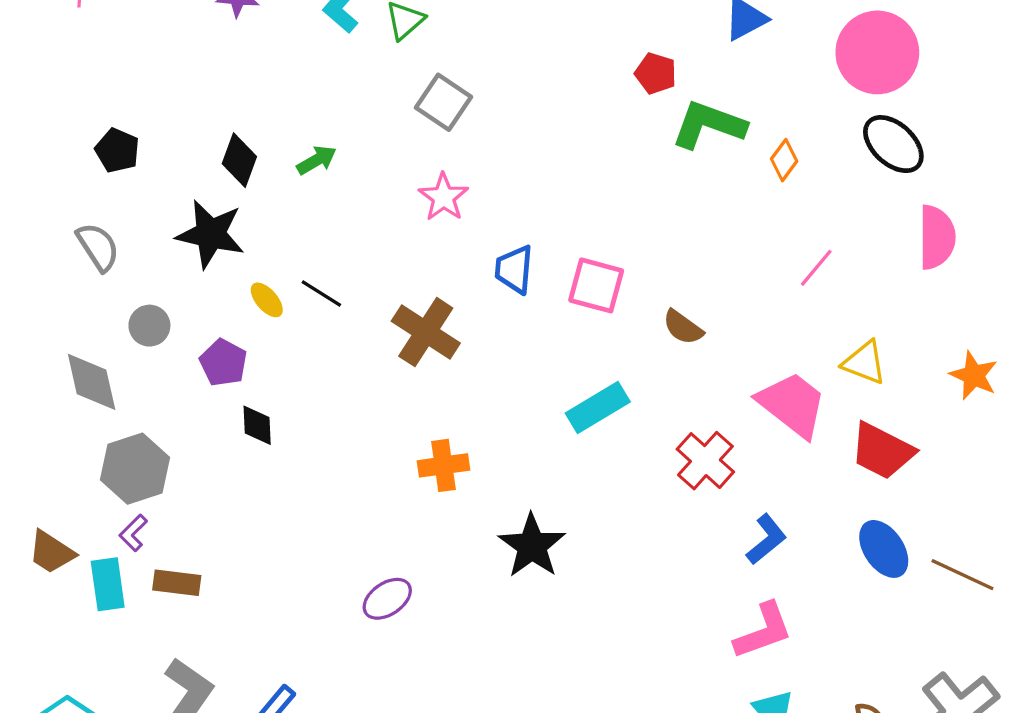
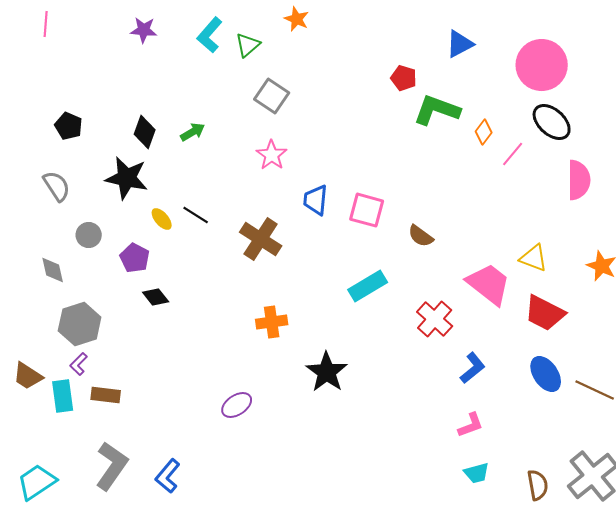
pink line: (816, 268) -> (513, 154), moved
gray diamond: (92, 382) -> (53, 270), size x0.7
black diamond: (257, 425) -> (156, 297), turned -36
pink L-shape: (763, 631) -> (471, 425), size x0.7

